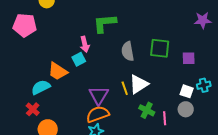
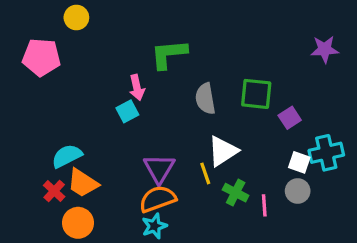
purple square: (189, 58) -> (290, 118), moved, turned -32
orange trapezoid: (58, 71) -> (83, 183), moved
cyan cross: (204, 85) -> (326, 153), size x1.5
yellow line: (125, 88) -> (205, 173), moved

